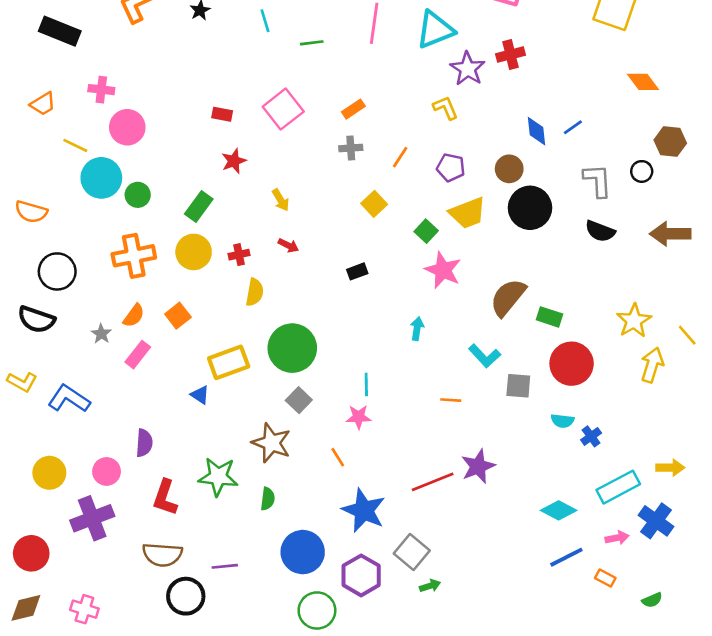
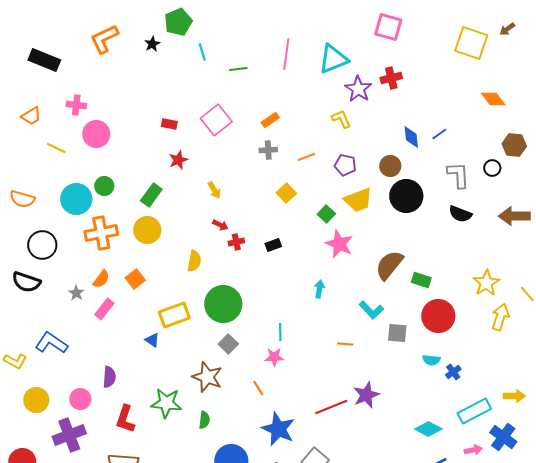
orange line: (400, 157) -> (306, 157), turned 36
cyan circle: (101, 178) -> (76, 199), moved
red cross: (239, 255) -> (236, 242), moved
yellow L-shape: (22, 382) -> (15, 361), moved

